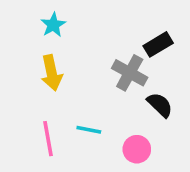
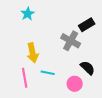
yellow arrow: (52, 73) -> (33, 53), moved
black semicircle: (160, 105) -> (88, 68), moved

